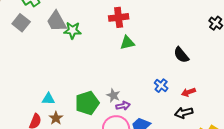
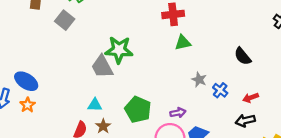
gray trapezoid: (57, 21) -> (102, 67), moved
green star: (73, 30) -> (119, 50), moved, size x1.4
gray star: (113, 95) -> (199, 80), moved
green pentagon: (87, 103) -> (138, 110), turned -30

